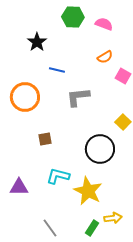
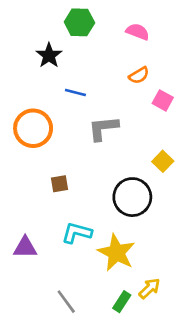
green hexagon: (73, 17) -> (79, 22), moved
yellow arrow: (113, 218) -> (150, 288), turned -36

